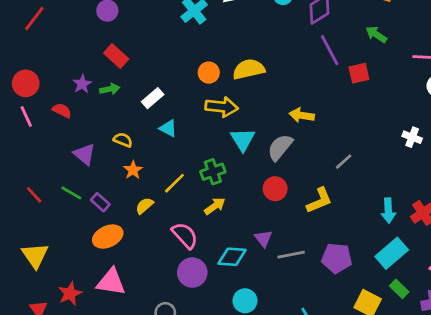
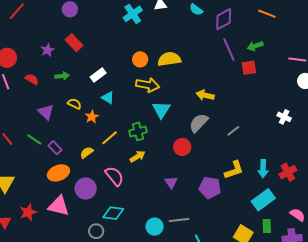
green arrow: (376, 34) -> (255, 46), moved, turned -56
purple star: (82, 84) -> (48, 50), moved
green arrow: (110, 89) -> (62, 76), moved
gray semicircle: (280, 147) -> (199, 123), moved
orange star: (133, 170) -> (92, 117), moved
yellow L-shape: (319, 201) -> (234, 170), moved
gray line: (291, 255) -> (179, 220), moved
cyan diamond: (232, 257) -> (113, 213), moved
purple pentagon: (337, 258) -> (210, 188), moved
purple circle: (192, 273) -> (86, 189), moved
green rectangle: (399, 289) -> (267, 226), turned 40

